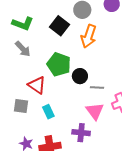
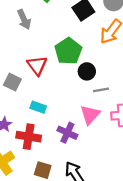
gray arrow: (23, 49) -> (24, 19), moved
gray line: (97, 87) -> (101, 90), turned -32
cyan rectangle: (48, 112) -> (38, 107), moved, turned -64

